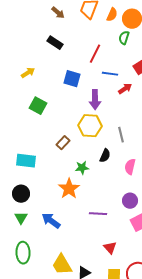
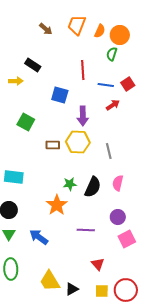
black rectangle: (55, 43) -> (33, 65), moved
red line: (95, 54) -> (83, 70), turned -30
yellow arrow: (28, 73) -> (16, 81), moved, turned 32
blue line: (110, 74) -> (106, 85), moved
brown rectangle: (63, 143) -> (53, 145), moved, turned 48
black semicircle: (105, 156) -> (93, 187), moved, size x1.5

